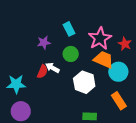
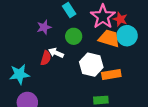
red star: (125, 44) -> (120, 19), moved
cyan circle: (118, 72) -> (127, 36), moved
orange rectangle: (119, 101) -> (111, 74), moved, turned -60

